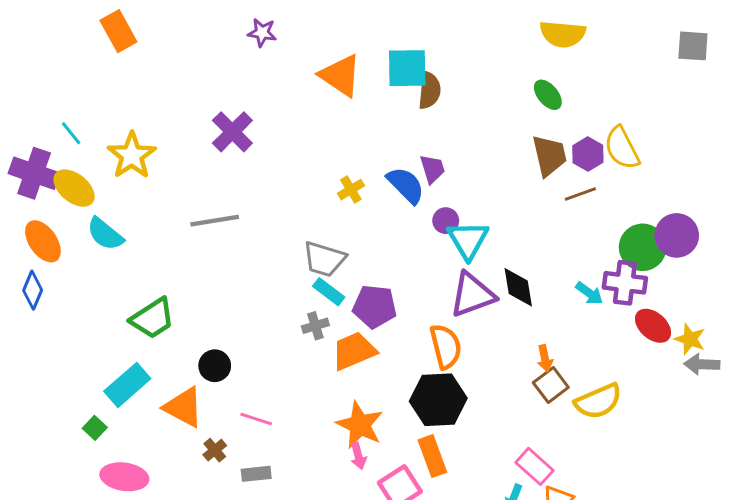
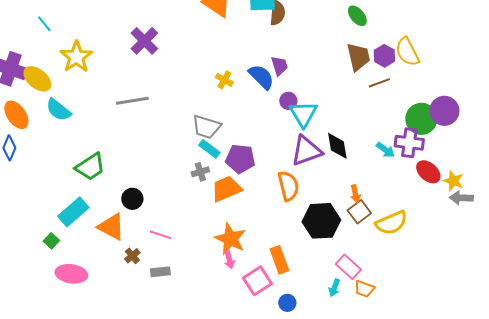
cyan line: (71, 133) -> (44, 24), moved
yellow cross: (351, 190) -> (224, 80), turned -30
black hexagon: (438, 400) -> (321, 221), moved

